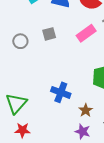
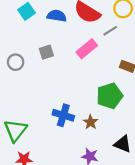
brown star: (86, 110) -> (90, 122), moved

